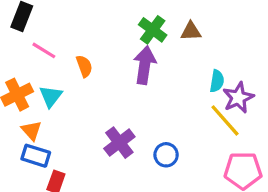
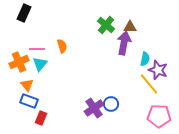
pink line: (44, 50) -> (37, 49), moved, turned -35
purple arrow: (145, 65) -> (124, 43), moved
purple star: (238, 98) -> (158, 70), turned -30
purple cross: (119, 143) -> (94, 108), moved

